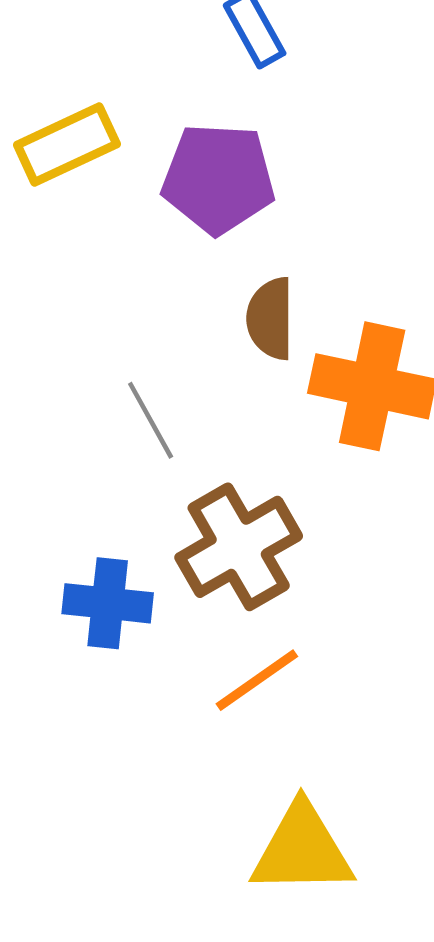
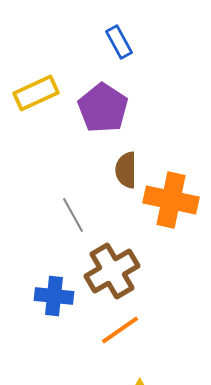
purple pentagon: (218, 178) -> (103, 108), turned 30

